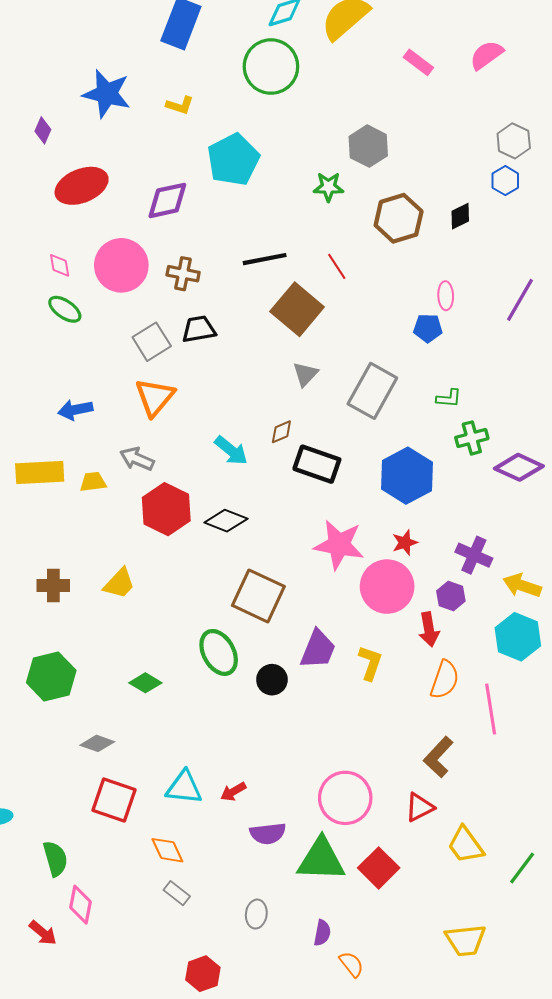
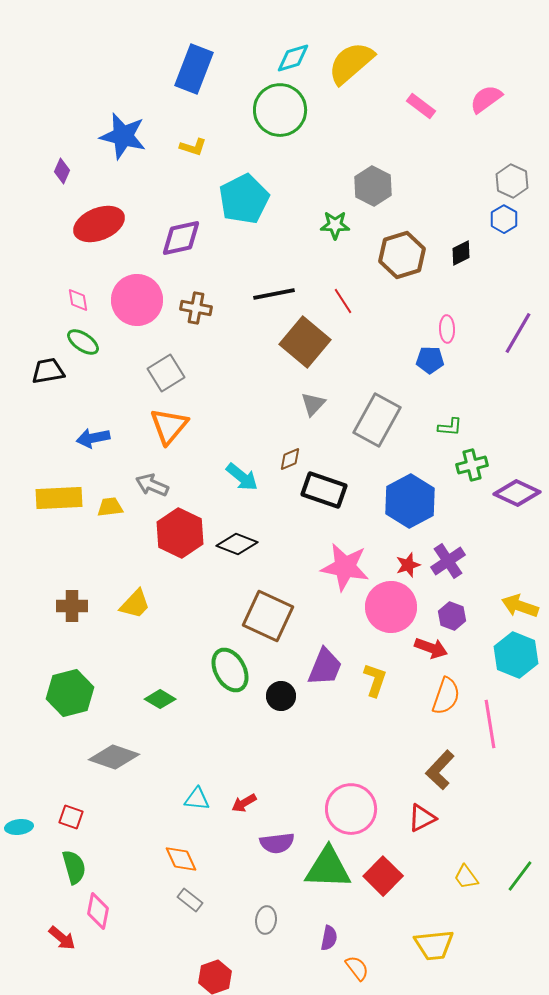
black trapezoid: (199, 329) -> (48, 371), moved
purple cross: (474, 555) -> (448, 561), moved, turned 32
red arrow: (429, 629) -> (431, 648), turned -60
gray diamond: (97, 743) -> (114, 757), size x1.5
cyan triangle: (184, 787) -> (197, 799), size x0.7
red square: (114, 800) -> (71, 817), moved, size x0.6
yellow trapezoid: (466, 845) -> (466, 877), moved, size x0.7
yellow trapezoid: (466, 940) -> (434, 945), moved

